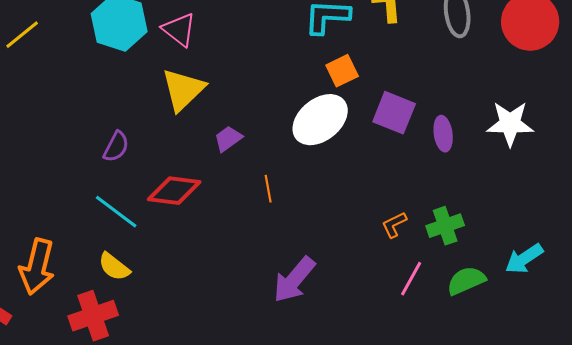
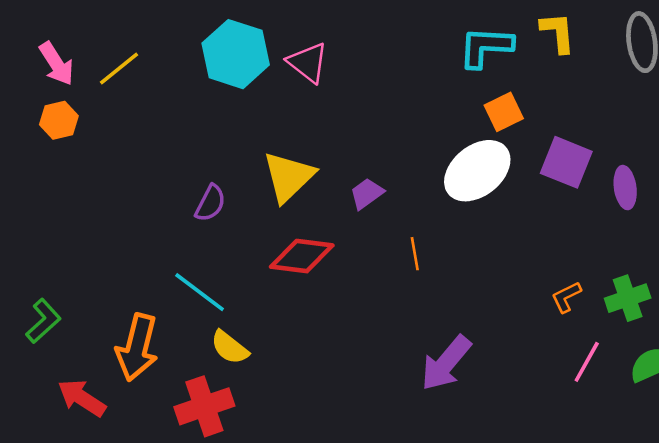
yellow triangle: (183, 90) -> (289, 177), moved
purple semicircle: (116, 147) -> (210, 203), moved
cyan line: (116, 212) -> (200, 292), moved

